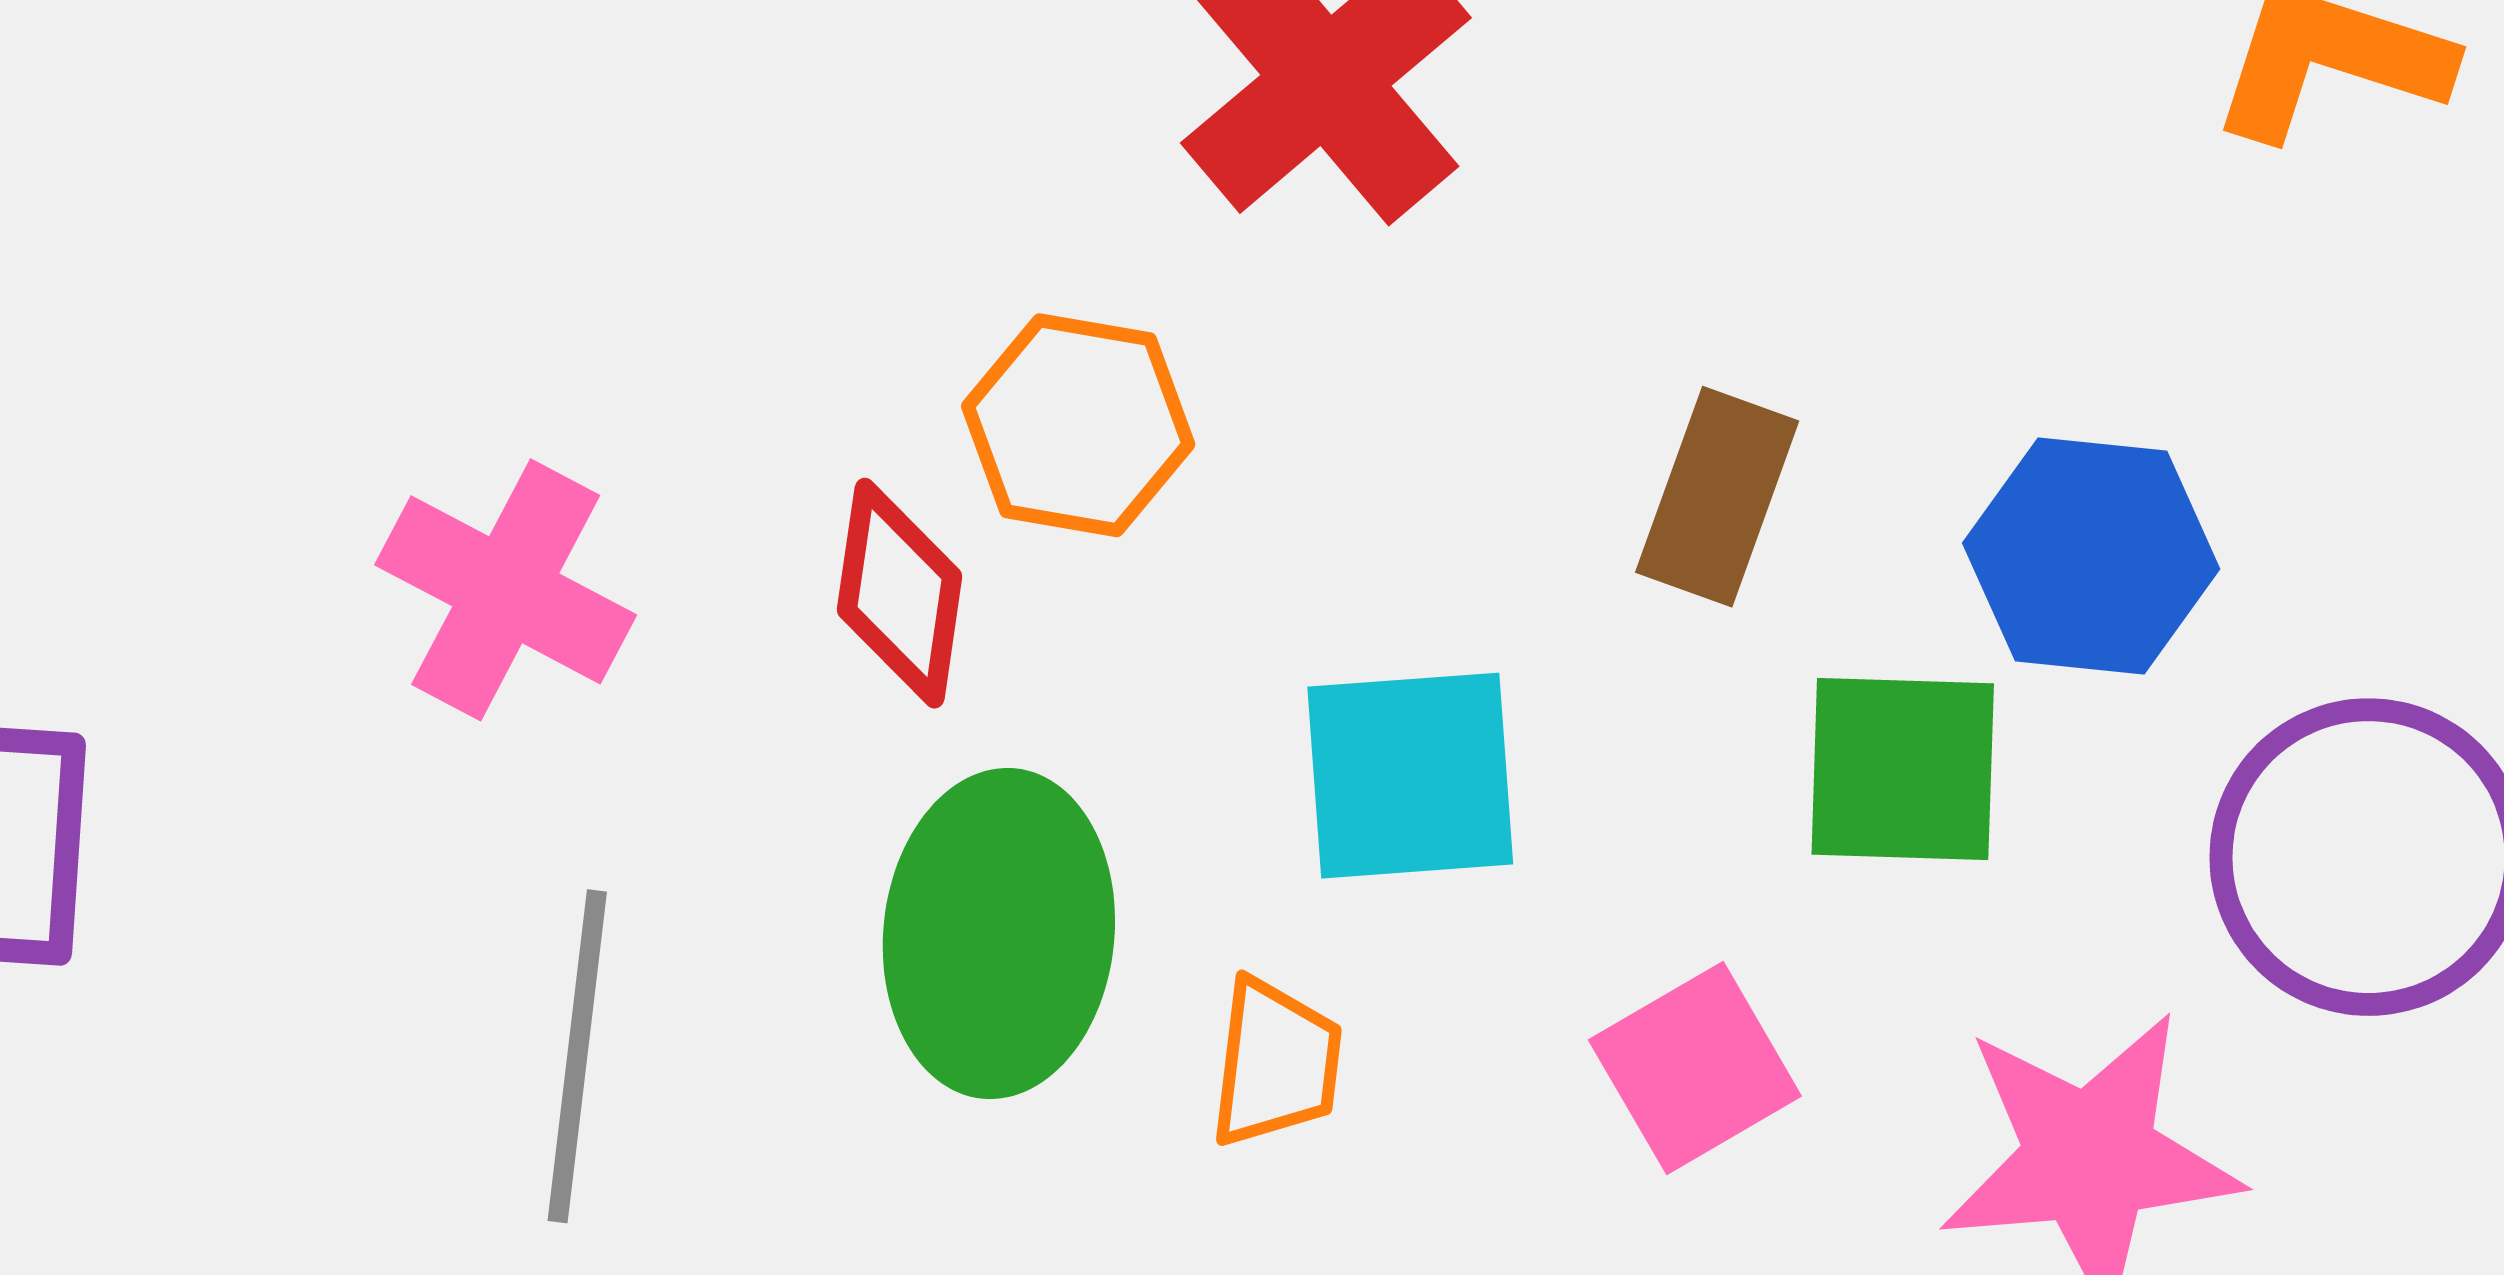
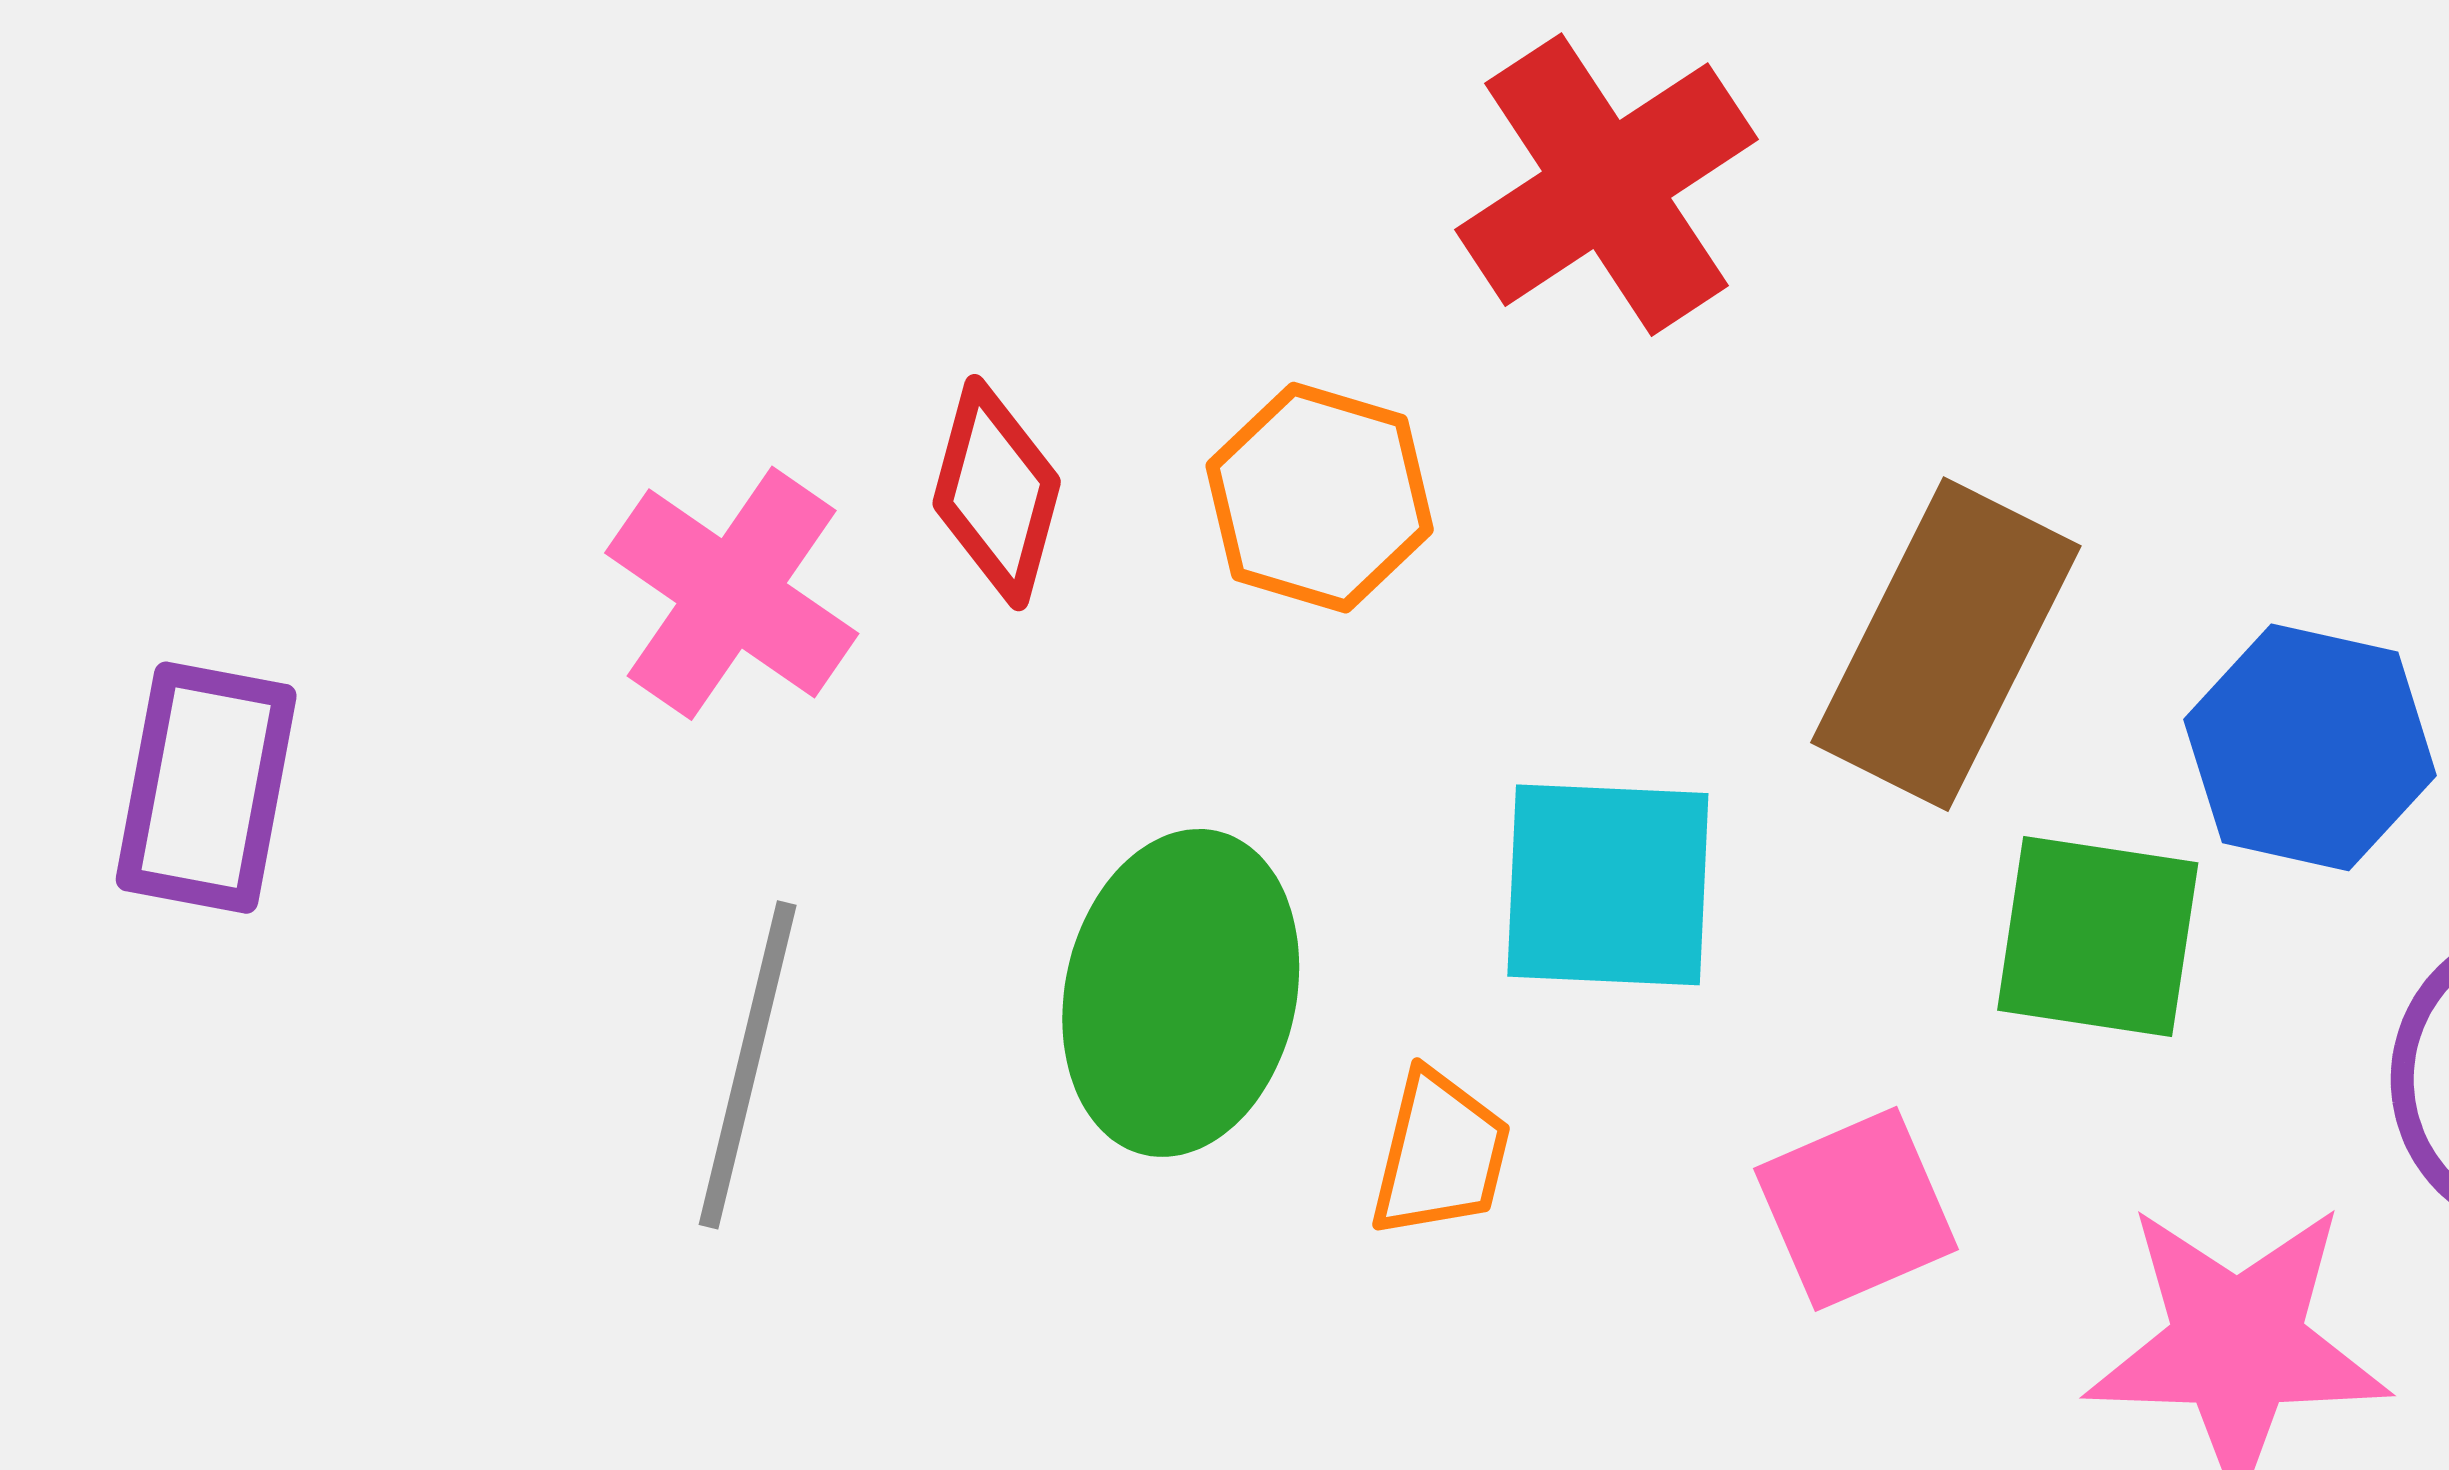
brown rectangle: (1717, 497) -> (1946, 644), size x1.5
red diamond: (900, 593) -> (997, 493), moved

